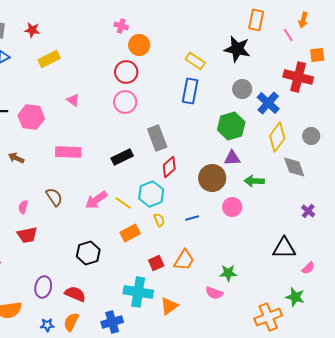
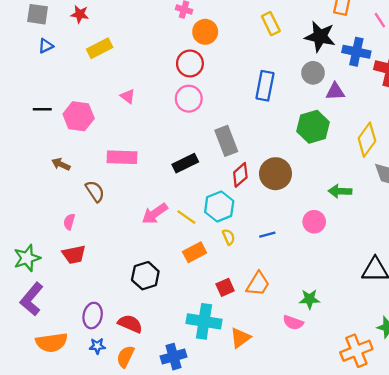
yellow rectangle: (195, 61) -> (271, 24), moved, turned 30
gray circle: (242, 89) -> (313, 73), moved
blue cross: (268, 103) -> (356, 52), moved, turned -30
purple triangle: (232, 158) -> (335, 92), moved
brown circle: (212, 178) -> (275, 174), moved
brown semicircle: (54, 197) -> (95, 191), moved
blue star: (47, 325) -> (97, 346), moved

